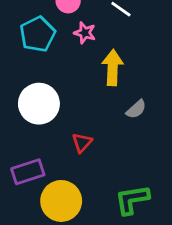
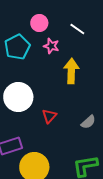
gray semicircle: (136, 109) -> (88, 122), moved
red triangle: (82, 143) -> (49, 116), moved

